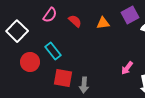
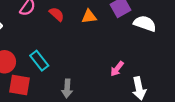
cyan rectangle: (53, 51) -> (39, 61), moved
red square: (63, 78) -> (19, 85), moved

